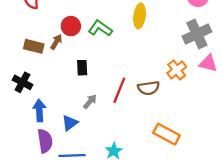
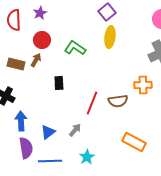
red circle: (71, 26) -> (42, 40), moved
orange cross: (177, 70) -> (143, 85), turned 36
gray arrow: (90, 101) -> (75, 130), moved

